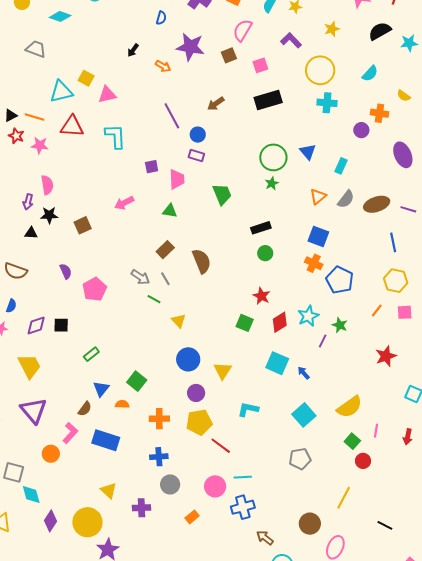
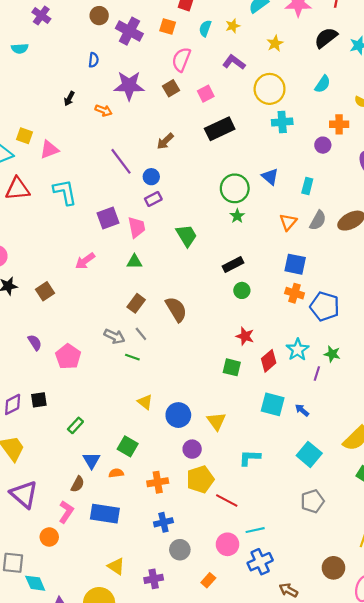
purple rectangle: (196, 155) -> (153, 199), turned -35
purple square: (152, 167) -> (108, 218), size x1.5
yellow triangle: (179, 321) -> (145, 402), moved

